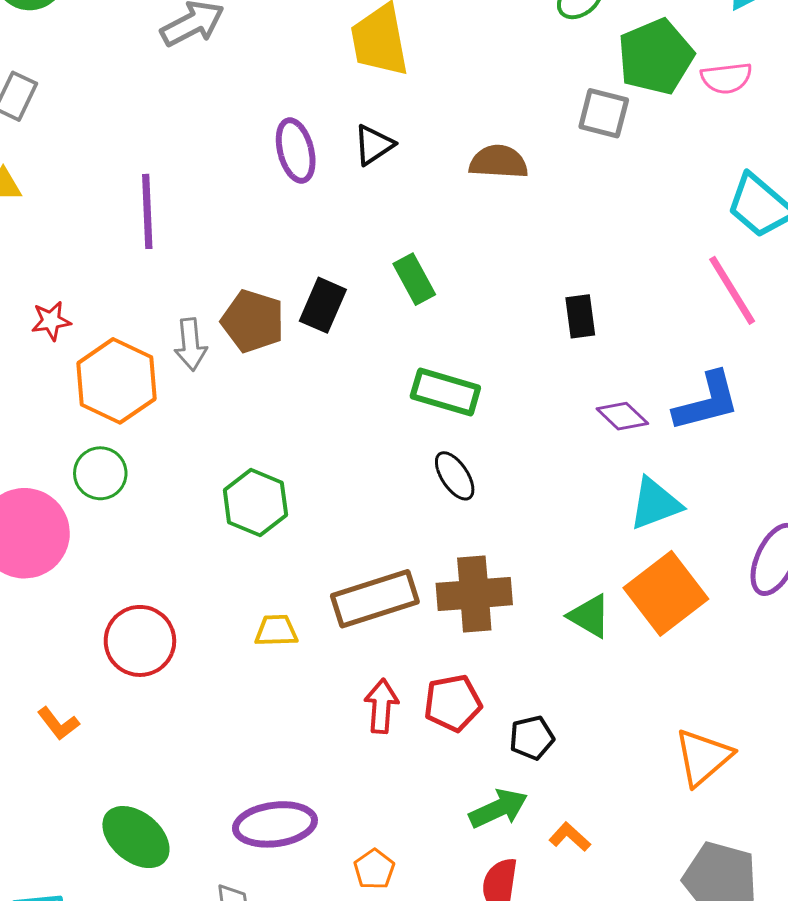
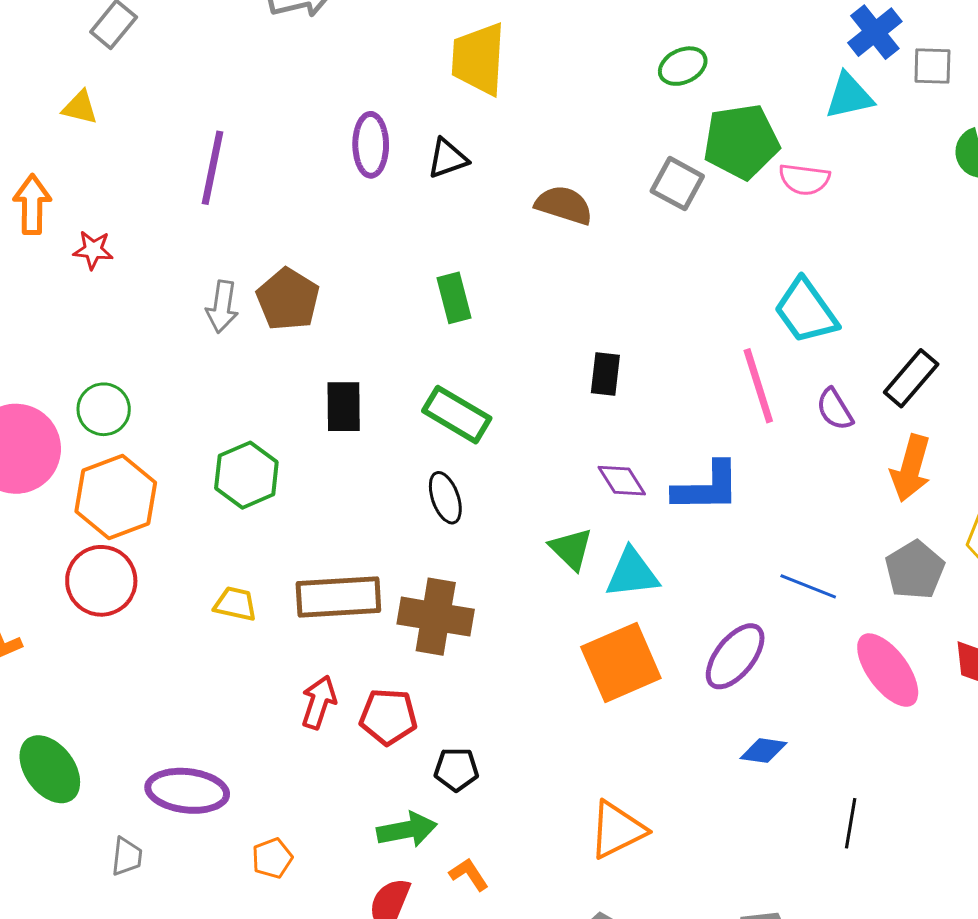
black rectangle: (323, 305) -> (344, 407), moved, turned -38
orange hexagon: (116, 381) -> (116, 497), moved
green triangle: (589, 616) -> (571, 549), moved

